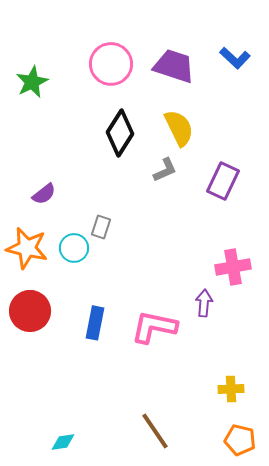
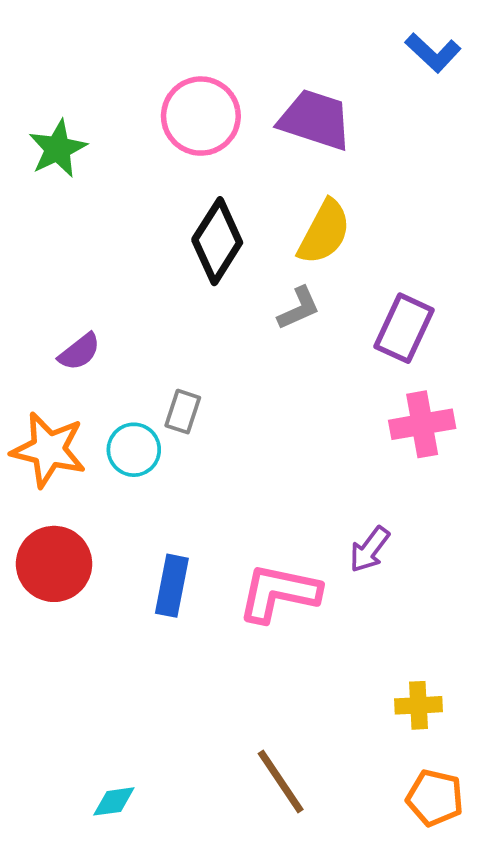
blue L-shape: (235, 58) -> (433, 53), moved
yellow semicircle: (179, 128) -> (324, 232), turned 54
pink cross: (233, 267) -> (422, 424), moved
purple arrow: (204, 303) -> (370, 549), turned -148

